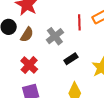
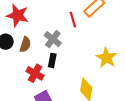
black rectangle: (71, 59) -> (52, 60), moved, turned -32

